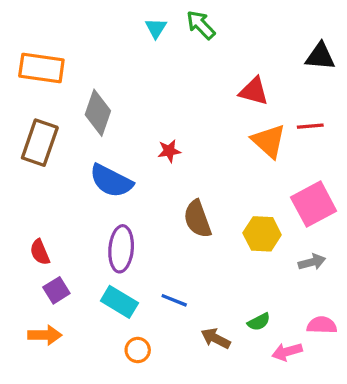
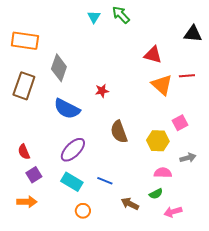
pink square: (314, 204) -> (180, 123), moved, size x0.6
purple ellipse: (121, 249) -> (73, 150), turned 40
pink semicircle: (322, 325) -> (163, 173), moved

